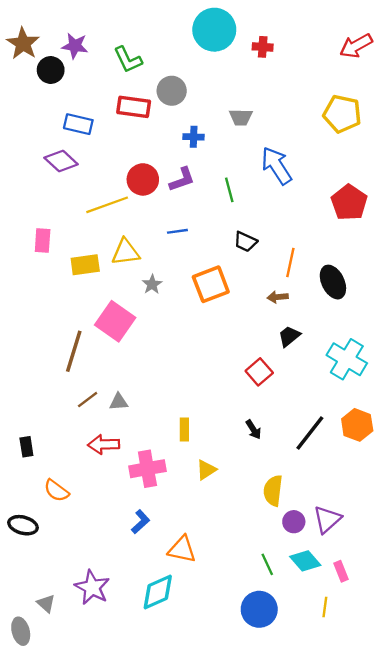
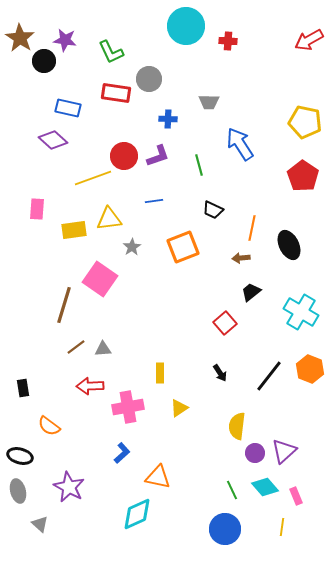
yellow pentagon: (342, 114) -> (305, 122), moved
purple star: (92, 587) -> (69, 487), moved
gray ellipse: (21, 631) -> (18, 491), moved

